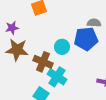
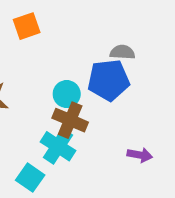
brown cross: (43, 62) -> (70, 120), moved

